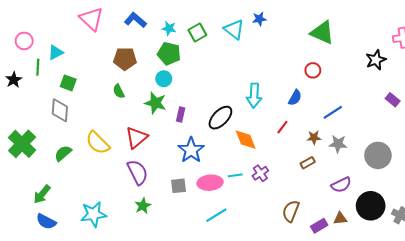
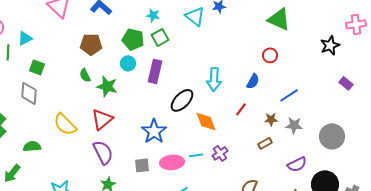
cyan star: (169, 28) -> (153, 15), moved
green square: (197, 33) -> (160, 37), moved
green star: (155, 103) -> (107, 86), moved
purple rectangle: (181, 114) -> (155, 71), moved, size x1.6
green semicircle: (63, 153) -> (32, 146), moved, turned 36

